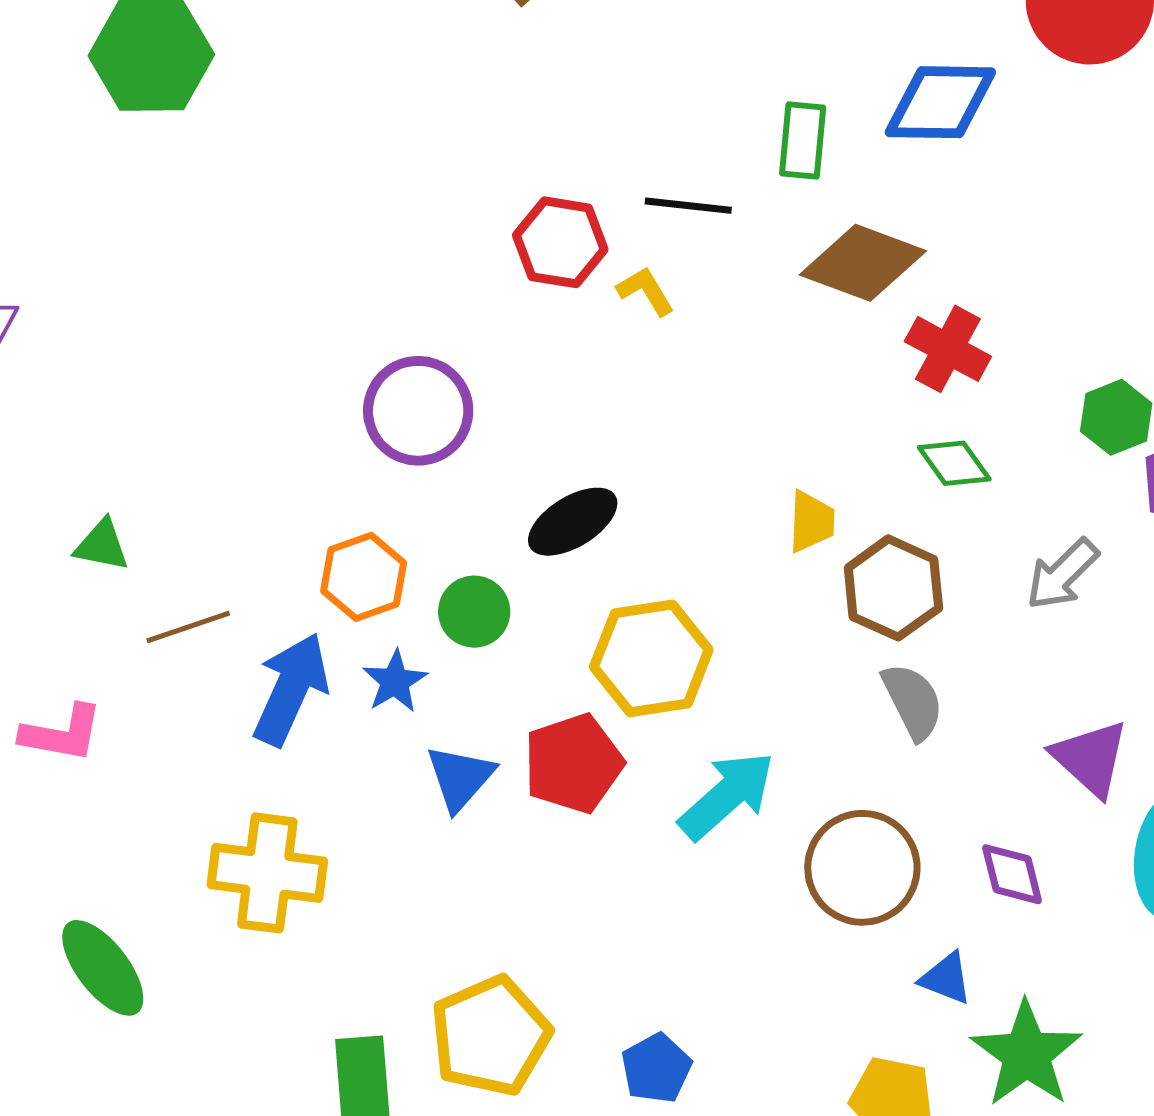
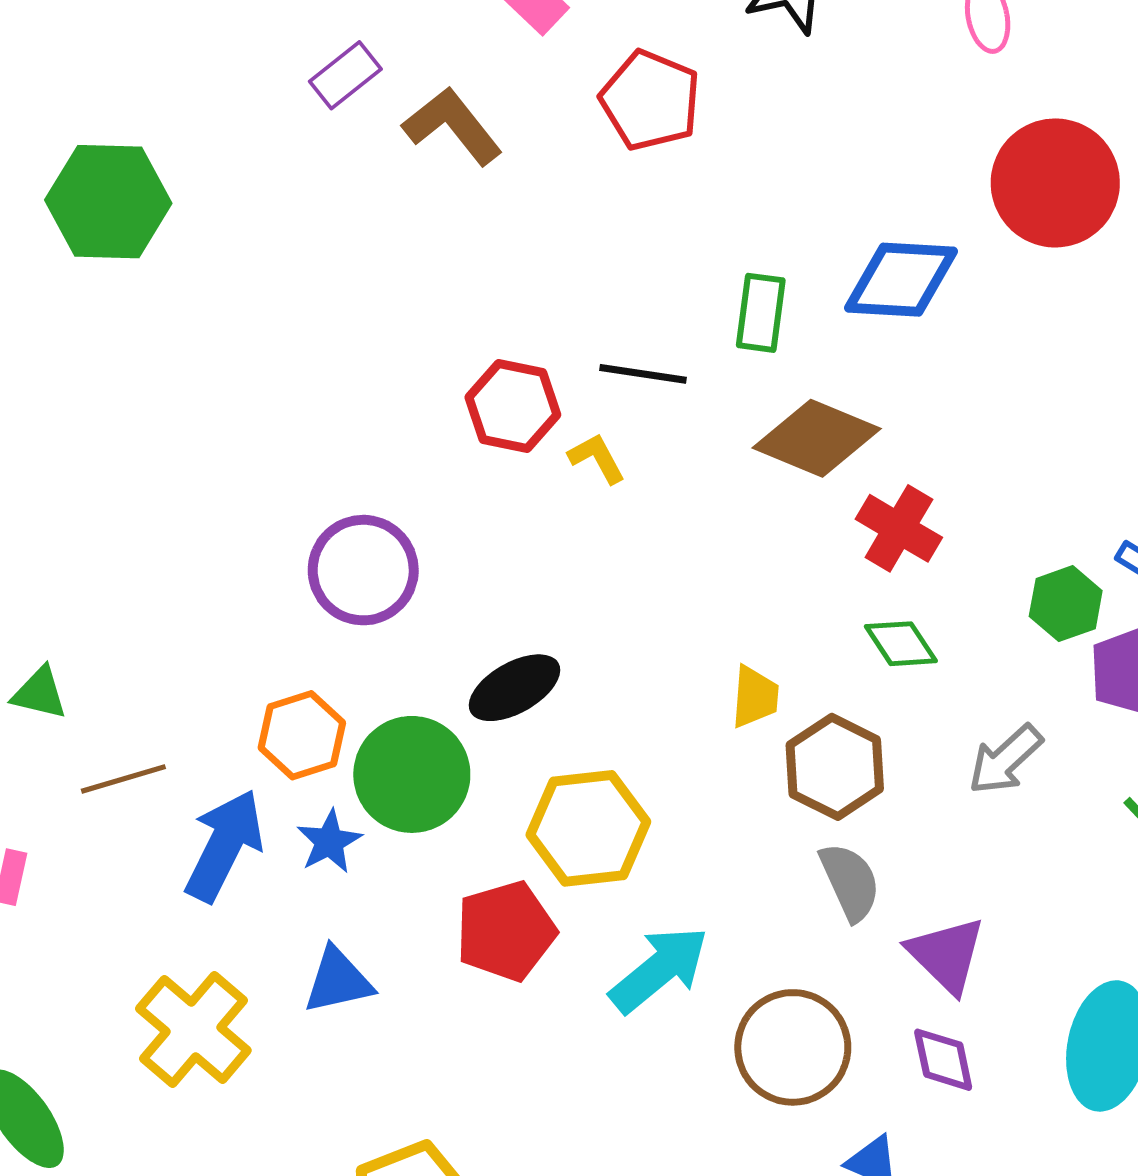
green circle: (474, 612) -> (412, 774), size x1.6
purple triangle: (1090, 758) -> (946, 955), moved
blue triangle: (460, 778) -> (338, 981), moved, turned 34
yellow cross: (267, 873) -> (193, 1029), turned 31

